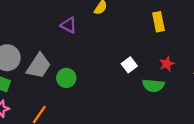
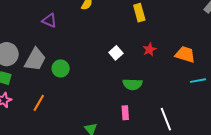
purple triangle: (69, 25) -> (49, 20), moved
green semicircle: (153, 85) -> (133, 84), moved

